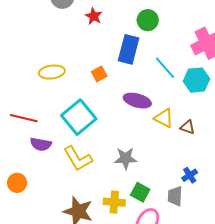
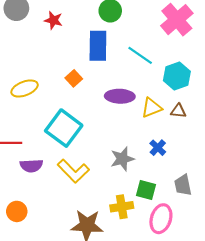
cyan hexagon: (196, 80) -> (177, 76), moved
yellow triangle: (164, 118) -> (152, 108), turned -35
blue cross: (190, 175) -> (158, 148), moved

